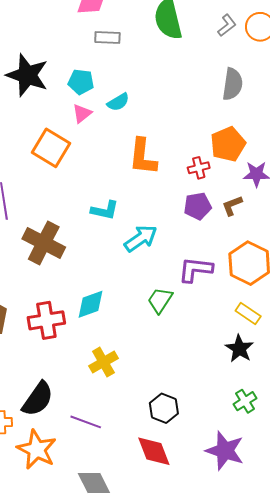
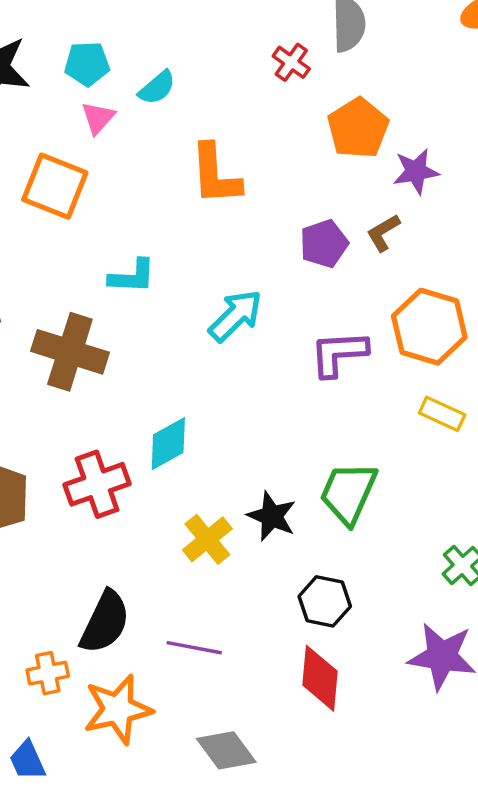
red cross: (199, 168) -> (291, 62), moved, turned -30
cyan L-shape: (105, 210) -> (132, 276), moved
green trapezoid: (160, 300) -> (348, 493), moved, size x1.4
black star: (239, 349) -> (272, 516), moved
orange star: (37, 449) -> (118, 709), turned -30
red diamond: (154, 451) -> (320, 678), turned 36

